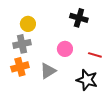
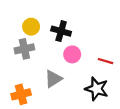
black cross: (79, 18) -> (61, 31), moved
orange cross: (20, 67) -> (21, 94), moved

